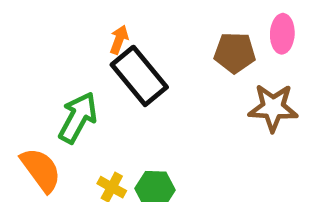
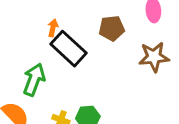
brown pentagon: (235, 53) -> (112, 28), moved

